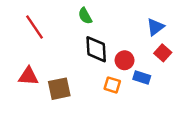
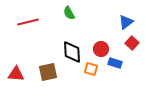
red line: (35, 27) -> (28, 22), turned -70
black diamond: (96, 49) -> (72, 52), moved
red triangle: (28, 76) -> (16, 74), moved

